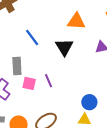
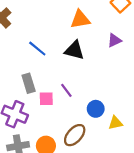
black triangle: (64, 47) -> (74, 50), turned -30
blue circle: (89, 102) -> (96, 109), moved

